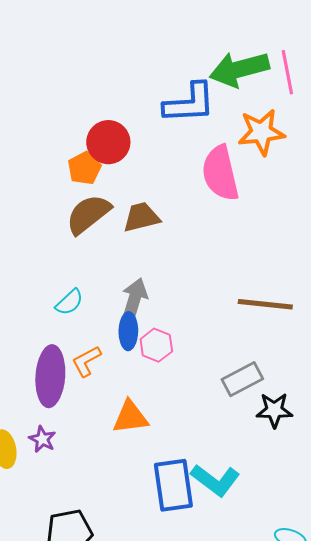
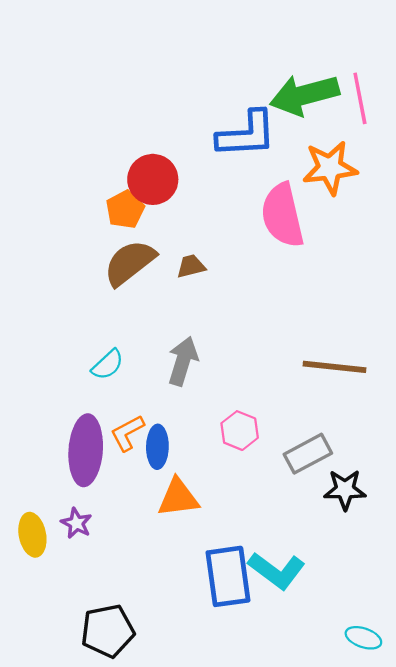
brown trapezoid: (141, 217) -> (191, 266), size x0.7
blue ellipse: (128, 331) -> (157, 447), moved
pink hexagon: (156, 345) -> (240, 431), moved

